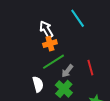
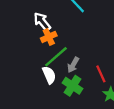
red line: (90, 68) -> (101, 74), moved
white semicircle: (38, 84) -> (49, 75), moved

